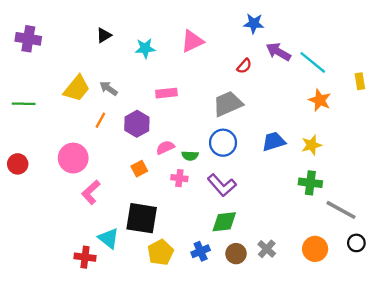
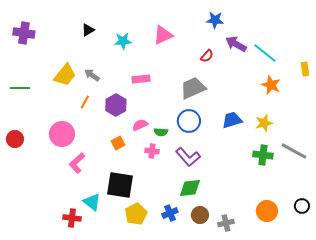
gray line: (341, 210) -> (294, 151), moved
gray cross: (267, 249) -> (226, 223), moved, turned 35

